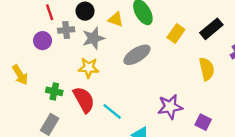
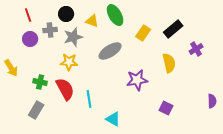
red line: (50, 12) -> (28, 15), moved
purple star: (170, 107) -> (137, 80), moved
cyan line: (112, 111) -> (89, 99), turned 42

